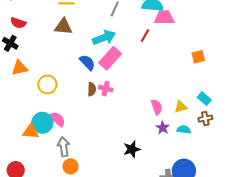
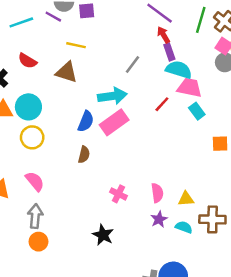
red semicircle: (18, 23) -> (27, 61), moved
blue semicircle: (87, 62) -> (86, 121), turned 54
pink cross: (106, 89) -> (118, 194), moved
cyan rectangle: (204, 99) -> (197, 111), moved
brown cross: (205, 119) -> (212, 219), size x1.5
cyan circle: (42, 123) -> (28, 107), moved
black star: (132, 149) -> (103, 235), moved, turned 30

